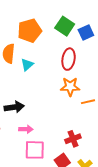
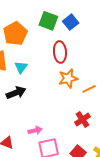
black arrow: (14, 107) -> (16, 93), moved
red cross: (73, 139) -> (82, 120), moved

